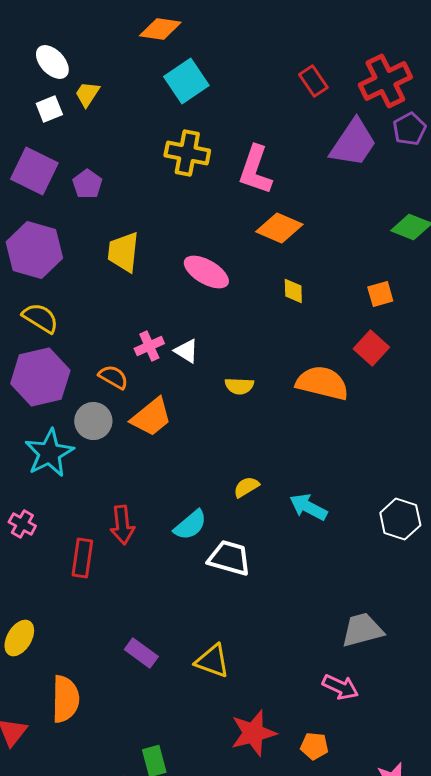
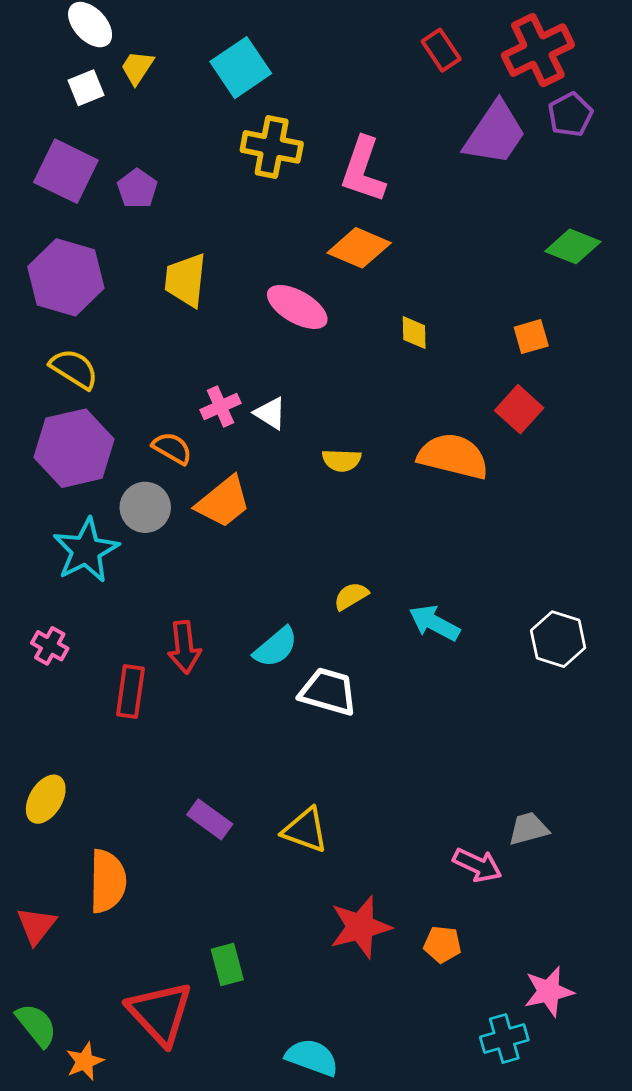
cyan square: (186, 81) -> (241, 68), moved
orange diamond: (279, 228) -> (359, 248), moved
gray trapezoid: (362, 630) -> (529, 829), moved, size x0.7

